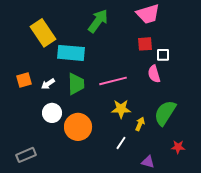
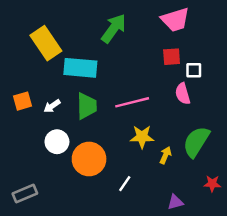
white line: (121, 143) -> (125, 184), moved
purple triangle: (148, 162) -> (175, 202), turned -32

